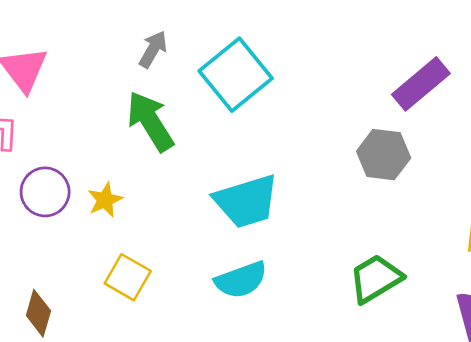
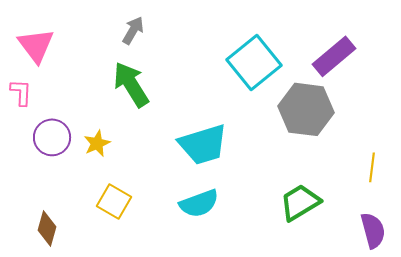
cyan square: (236, 75) -> (254, 62), moved
gray hexagon: (384, 155) -> (306, 109), size x1.4

